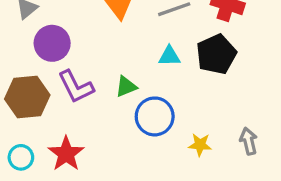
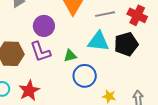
purple circle: (52, 43) -> (44, 26), moved
cyan triangle: (169, 56) -> (98, 41), size x1.6

